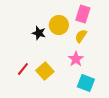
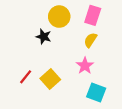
yellow circle: (59, 25) -> (59, 17), moved

